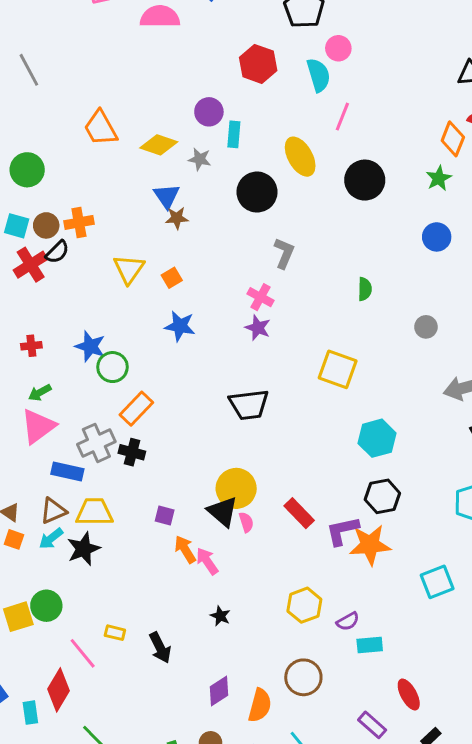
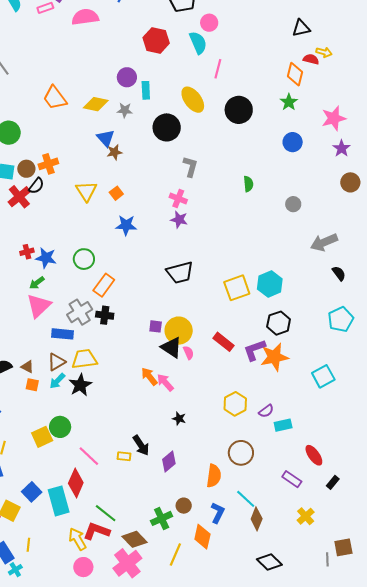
blue star: (90, 346) -> (46, 258), moved
yellow square: (338, 369) -> (237, 288), moved, turned -32
purple square: (165, 516) -> (156, 326), moved
yellow rectangle: (115, 633) -> (124, 456), moved
purple diamond: (219, 691) -> (169, 461), moved
cyan rectangle: (30, 713) -> (59, 501), size x1.8

